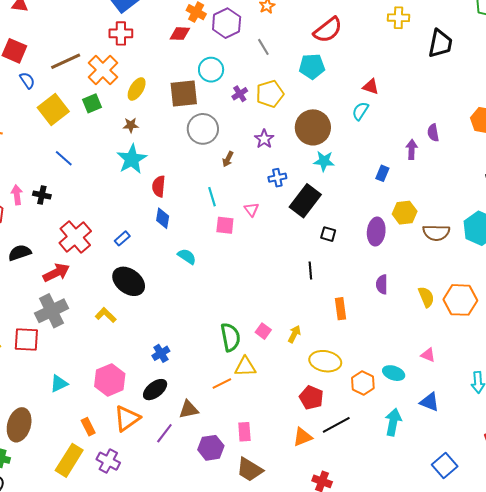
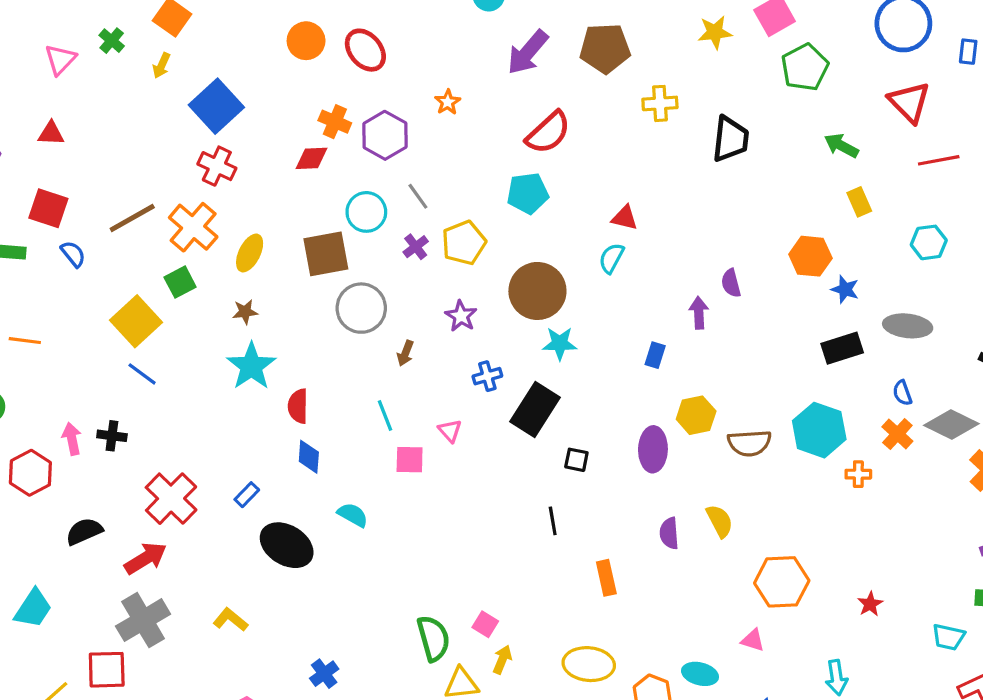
red cross: (121, 33) -> (217, 166), turned 30
gray line: (263, 47) -> (418, 196), moved
yellow square: (53, 110) -> (136, 321), moved
black ellipse: (129, 281) -> (287, 545), moved
yellow semicircle: (426, 297) -> (720, 521), moved
orange hexagon: (460, 300) -> (782, 582), moved
yellow arrow: (294, 334) -> (502, 660), moved

